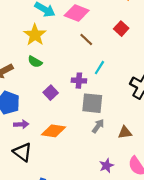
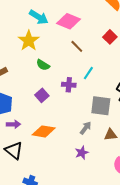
green semicircle: (35, 62) -> (43, 65), moved
gray square: (92, 103) -> (101, 106), moved
purple star: (107, 166) -> (82, 153), moved

